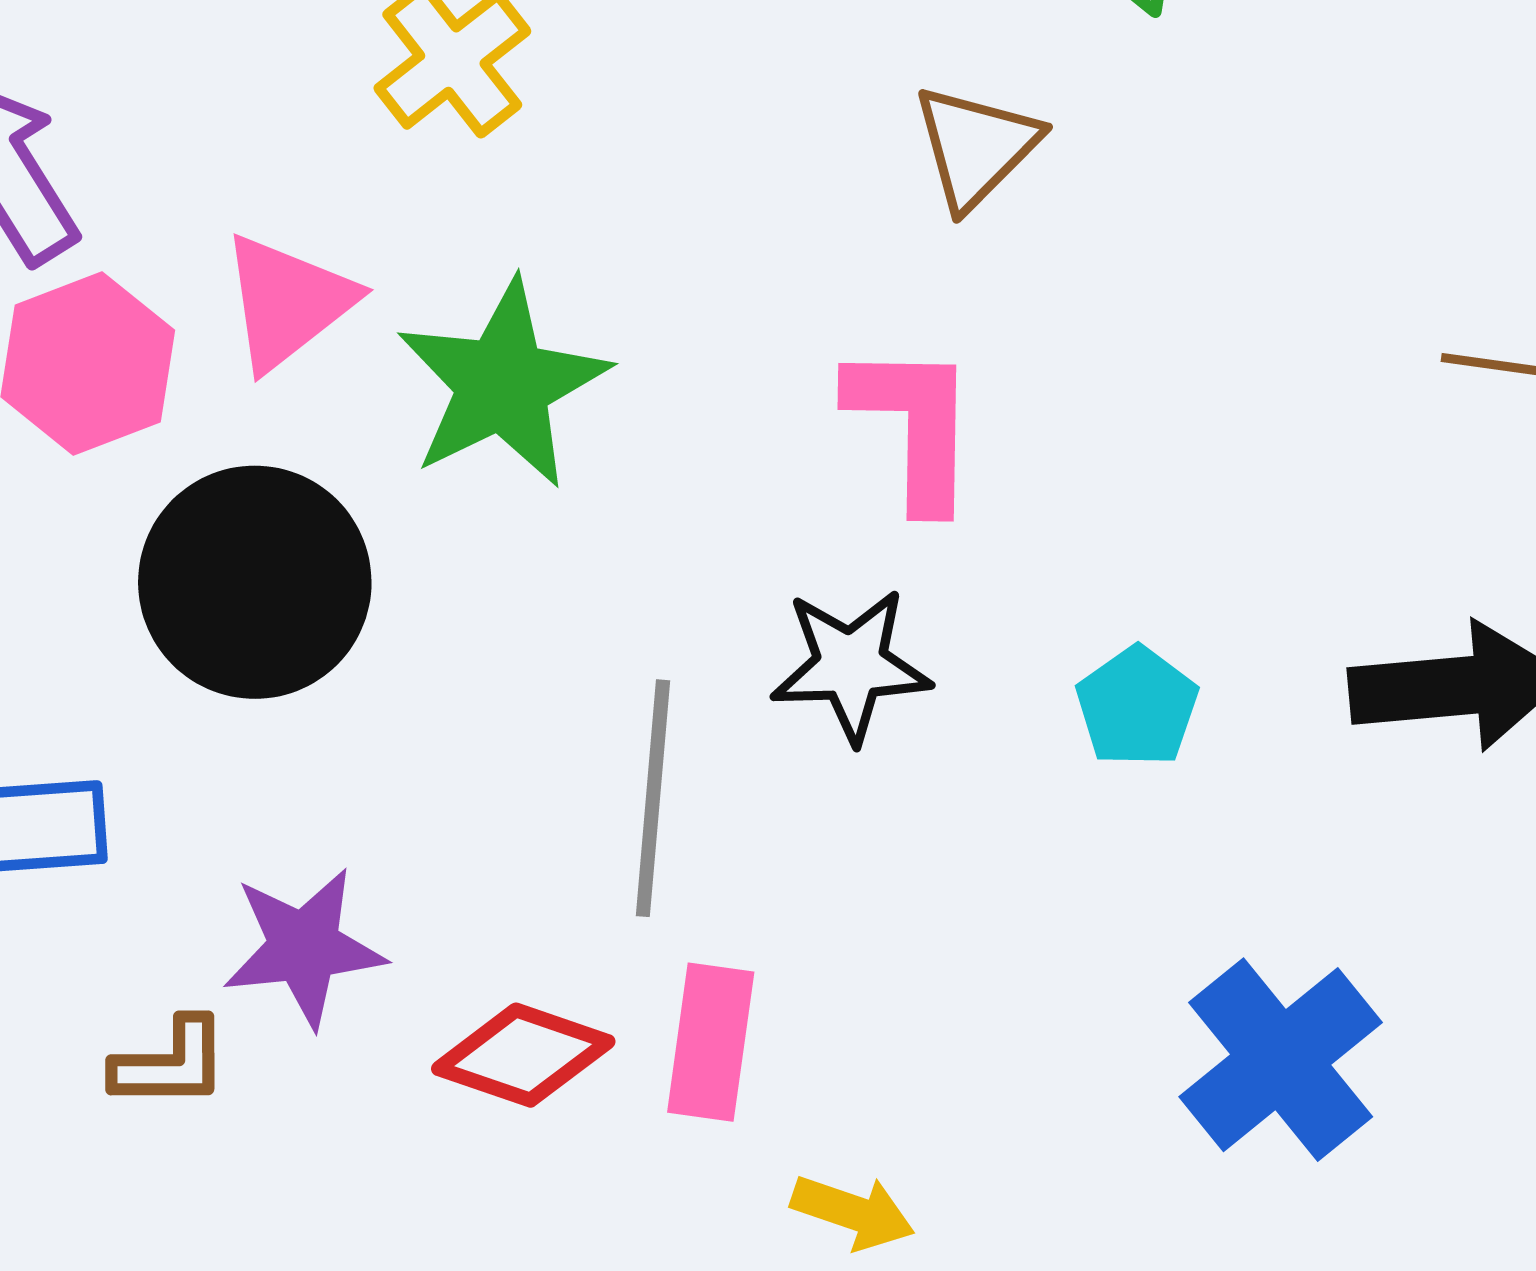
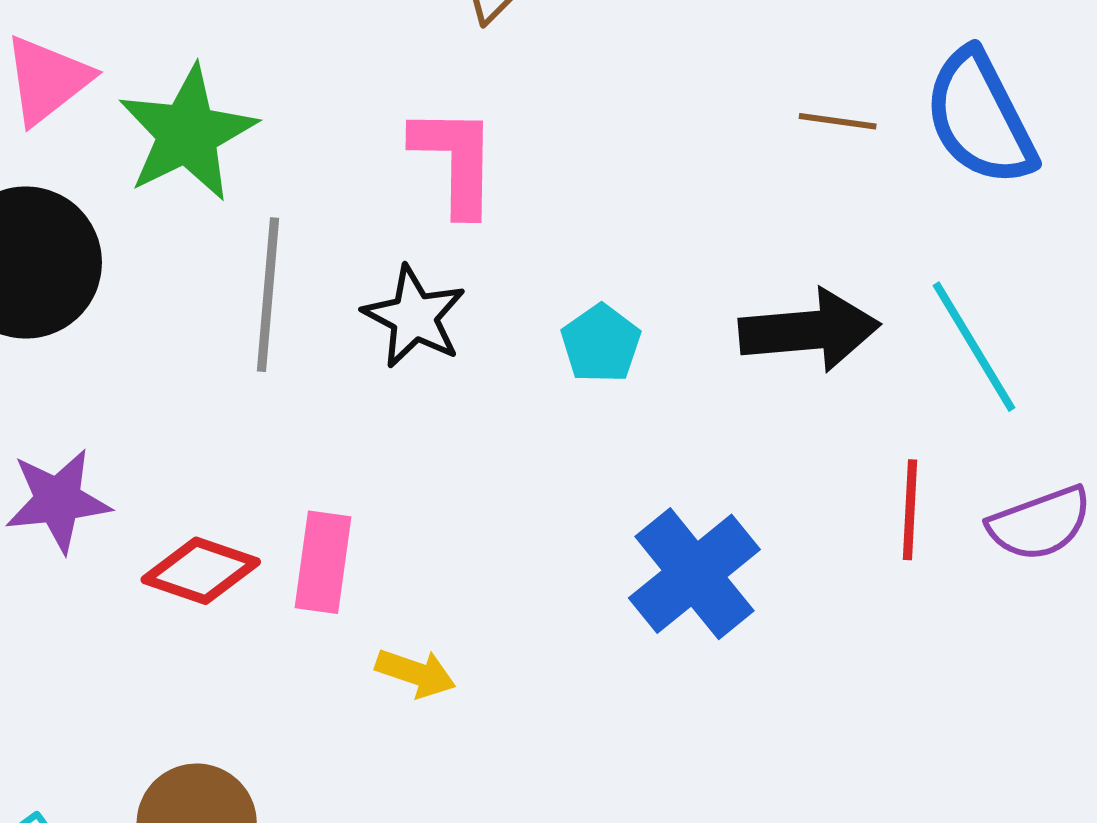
black star: (851, 665) -> (414, 317), turned 30
gray line: (653, 798) -> (268, 295), moved

